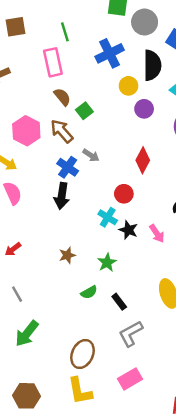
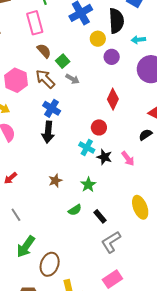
gray arrow: (91, 155) -> (72, 79), moved
brown ellipse: (83, 354) -> (50, 264), moved

